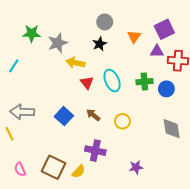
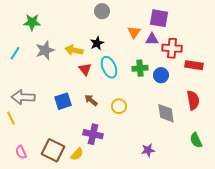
purple square: (164, 29) -> (159, 18), turned 36
orange triangle: (134, 37) -> (134, 32), moved
gray star: (58, 43) -> (45, 50), moved
black star: (99, 44) -> (97, 43), moved
blue square: (64, 116) -> (63, 101), turned 30
purple star: (136, 167) -> (148, 150), moved

